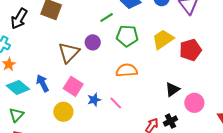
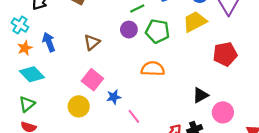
yellow trapezoid: (163, 39) -> (195, 22), moved
purple circle: (93, 42) -> (129, 30), moved
brown triangle: (69, 53) -> (92, 42), size x0.7
blue arrow: (43, 83) -> (49, 42), moved
pink line: (116, 103) -> (134, 116), moved

